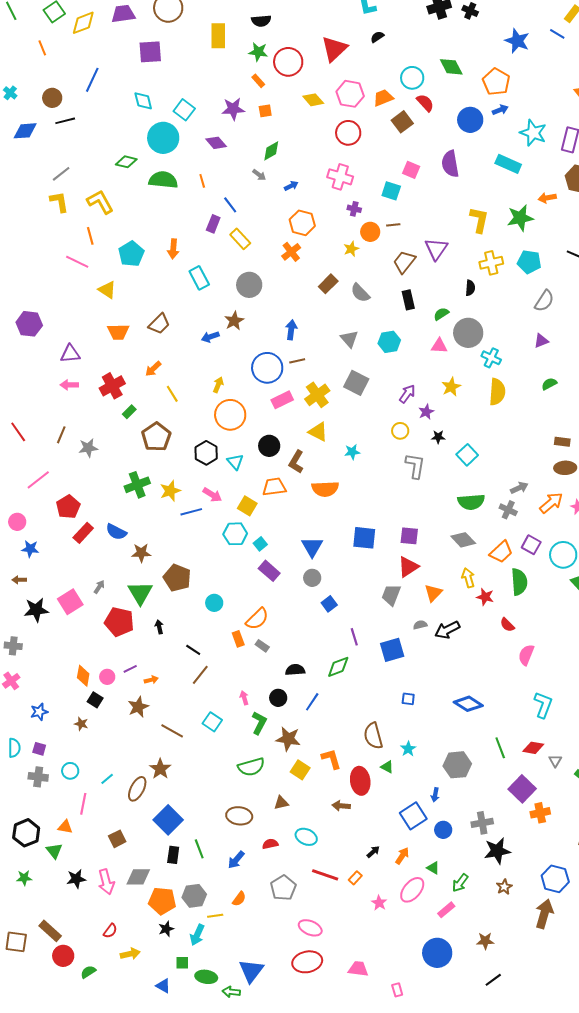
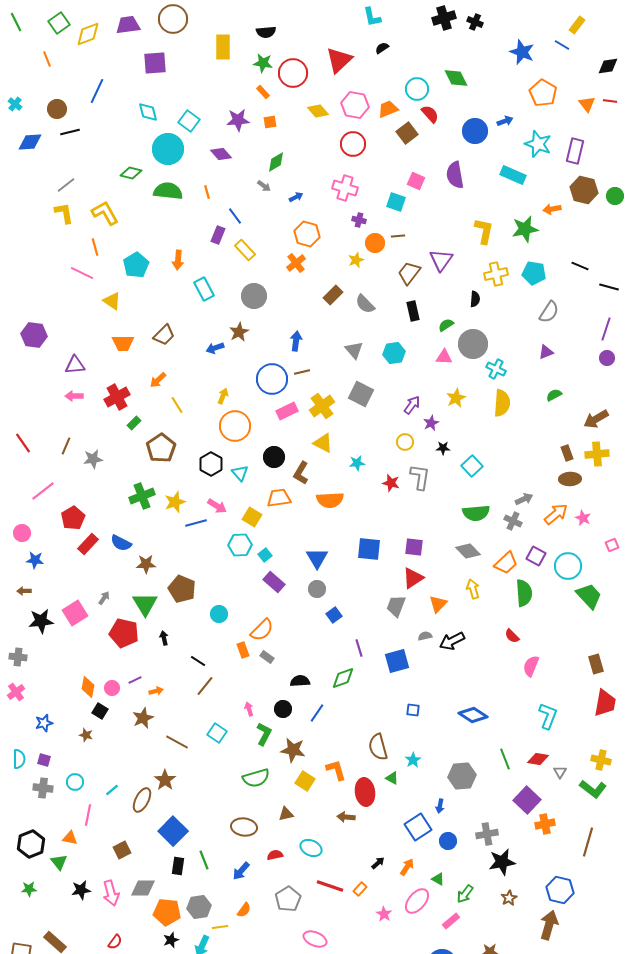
orange pentagon: (496, 82) -> (543, 93), moved
brown rectangle: (562, 442) -> (567, 453), turned 63
red star: (485, 597) -> (391, 483), moved

